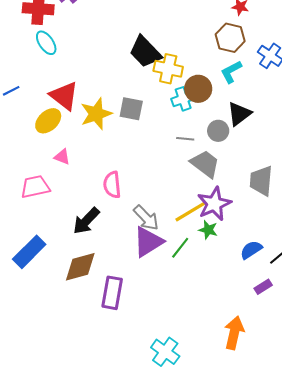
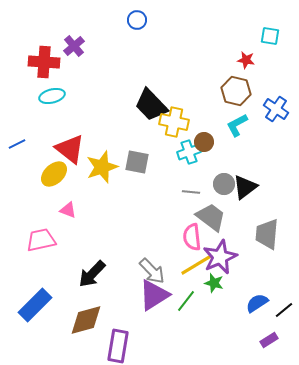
cyan ellipse: (46, 43) -> (52, 96), turned -70
brown circle: (198, 89) -> (204, 142), size x0.7
black triangle: (239, 114) -> (245, 187), moved
pink semicircle: (112, 185) -> (192, 237), moved

